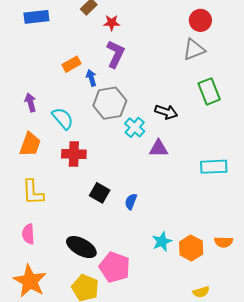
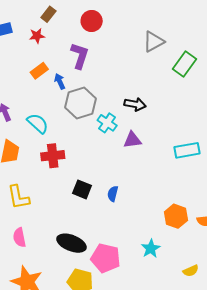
red circle: (200, 20) -> (92, 21), moved
red star: (112, 23) -> (37, 36), moved
green rectangle: (209, 91) -> (185, 64), moved, turned 65
cyan star: (162, 241) -> (151, 248), moved
orange hexagon: (191, 248) -> (176, 216), moved

